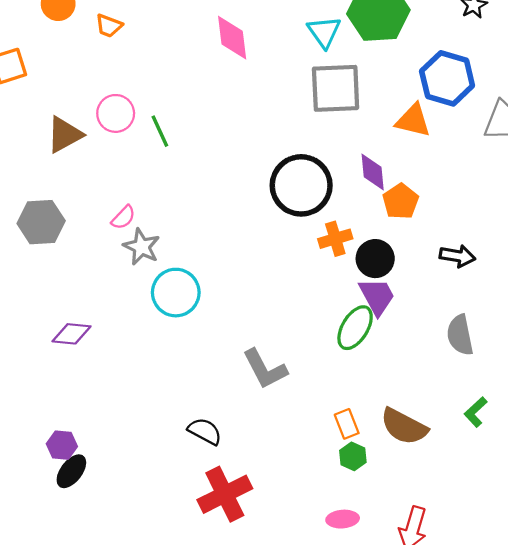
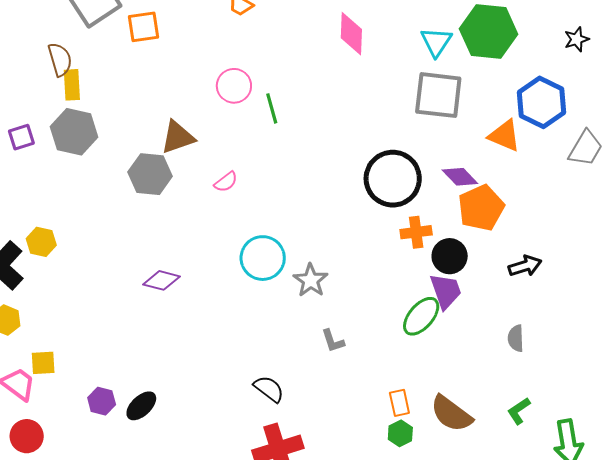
brown triangle: (65, 135) -> (178, 137), moved
purple diamond: (373, 172) -> (460, 177), turned -48
orange pentagon: (401, 201) -> (481, 208), size x1.4
gray star: (142, 247) -> (311, 280), moved
black arrow: (457, 256) -> (525, 266), turned -36
gray semicircle: (460, 335) -> (516, 338), size x0.7
gray L-shape: (265, 369) -> (333, 341), size x0.6
purple hexagon: (62, 445) -> (102, 401), moved

